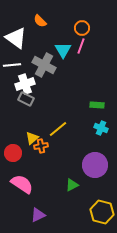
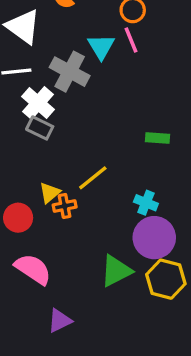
pink line: (81, 46) -> (131, 40), turned -42
white cross: (25, 84) -> (38, 103), turned -30
cyan cross: (101, 128) -> (146, 203), moved
green triangle: (72, 185) -> (116, 271), size x1.5
yellow hexagon: (102, 212) -> (166, 279), moved

